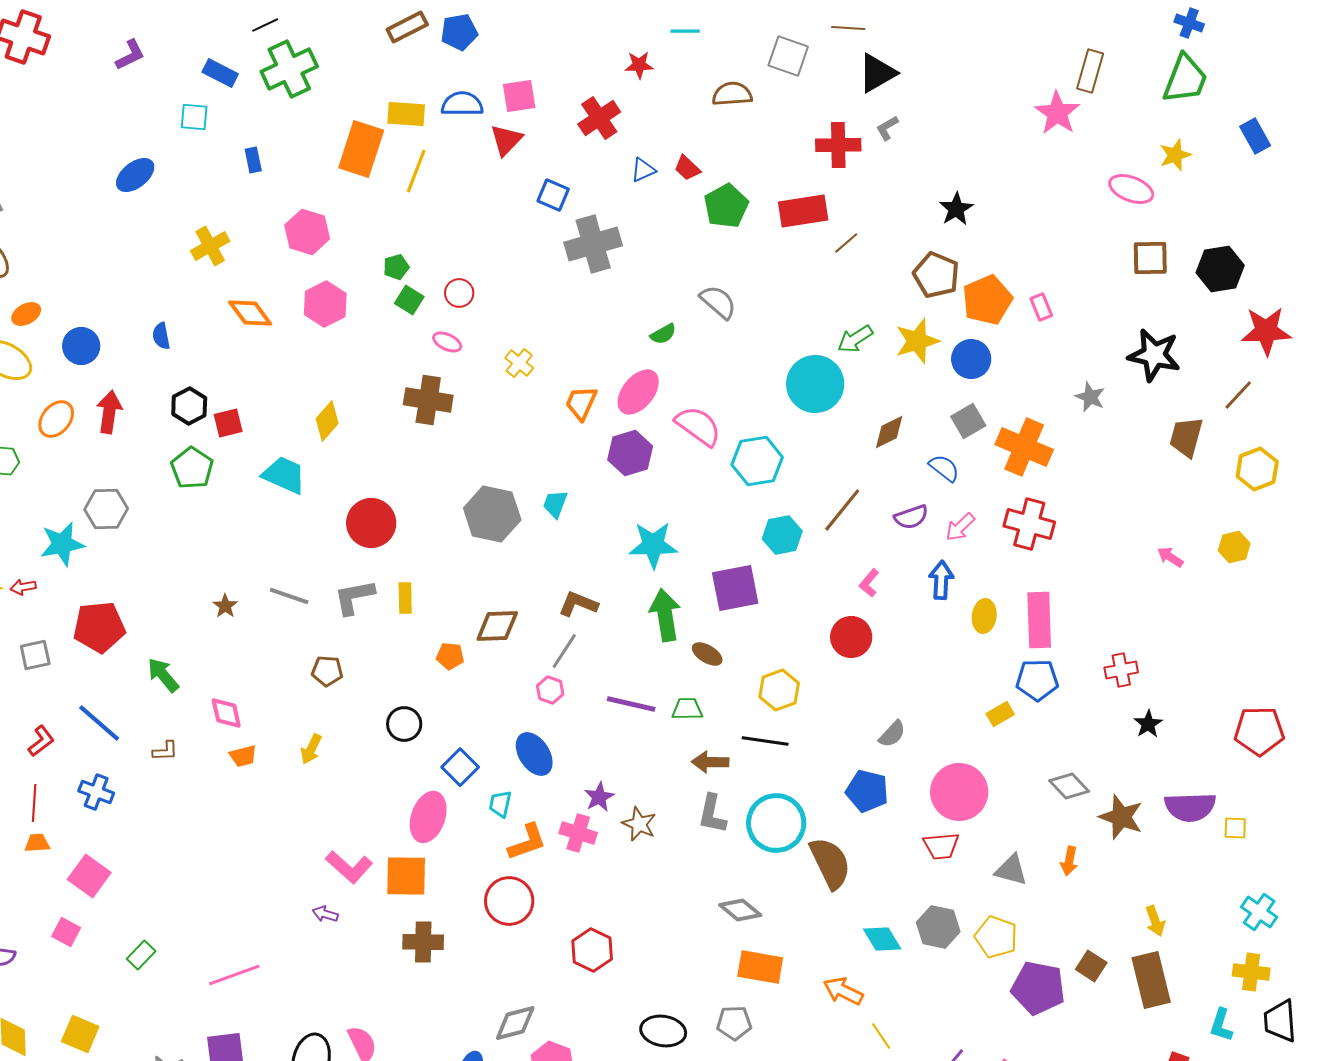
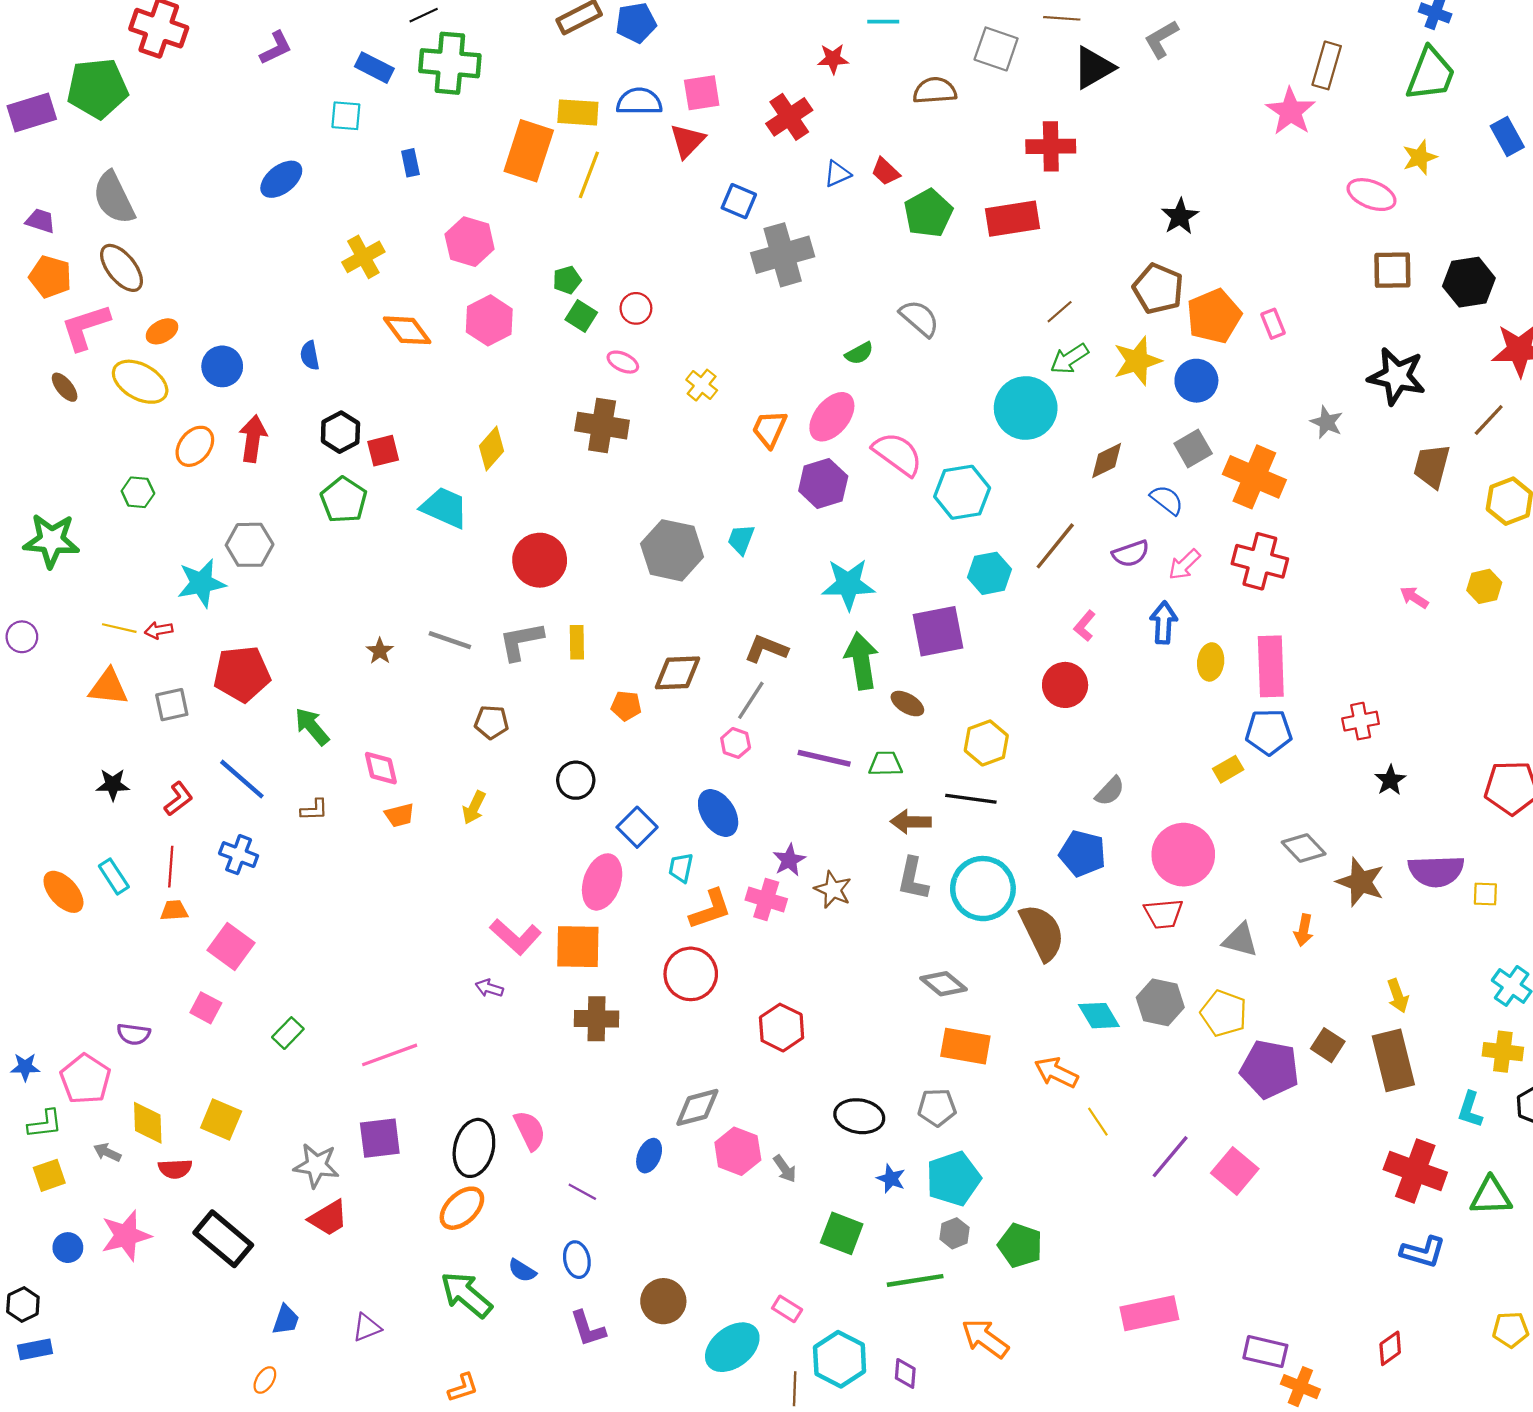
green cross: (289, 69) -> (450, 63), turned 30
gray L-shape: (887, 128) -> (1161, 39), moved, size x1.4
brown line: (846, 243) -> (1060, 312), moved

